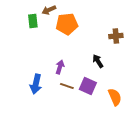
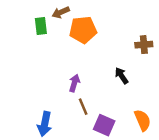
blue arrow: (36, 84) -> (45, 124), moved
brown line: (67, 86) -> (83, 107), turned 48
purple square: (88, 86) -> (104, 125), moved

